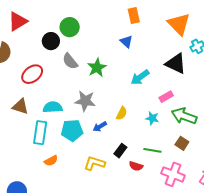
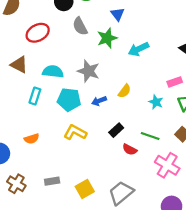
blue triangle: (126, 41) -> (118, 14), moved
cyan arrow: (140, 77) -> (138, 49), moved
cyan rectangle: (40, 133) -> (35, 96), size x0.7
orange semicircle: (51, 161) -> (32, 139), moved
yellow L-shape: (94, 163) -> (75, 132), moved

